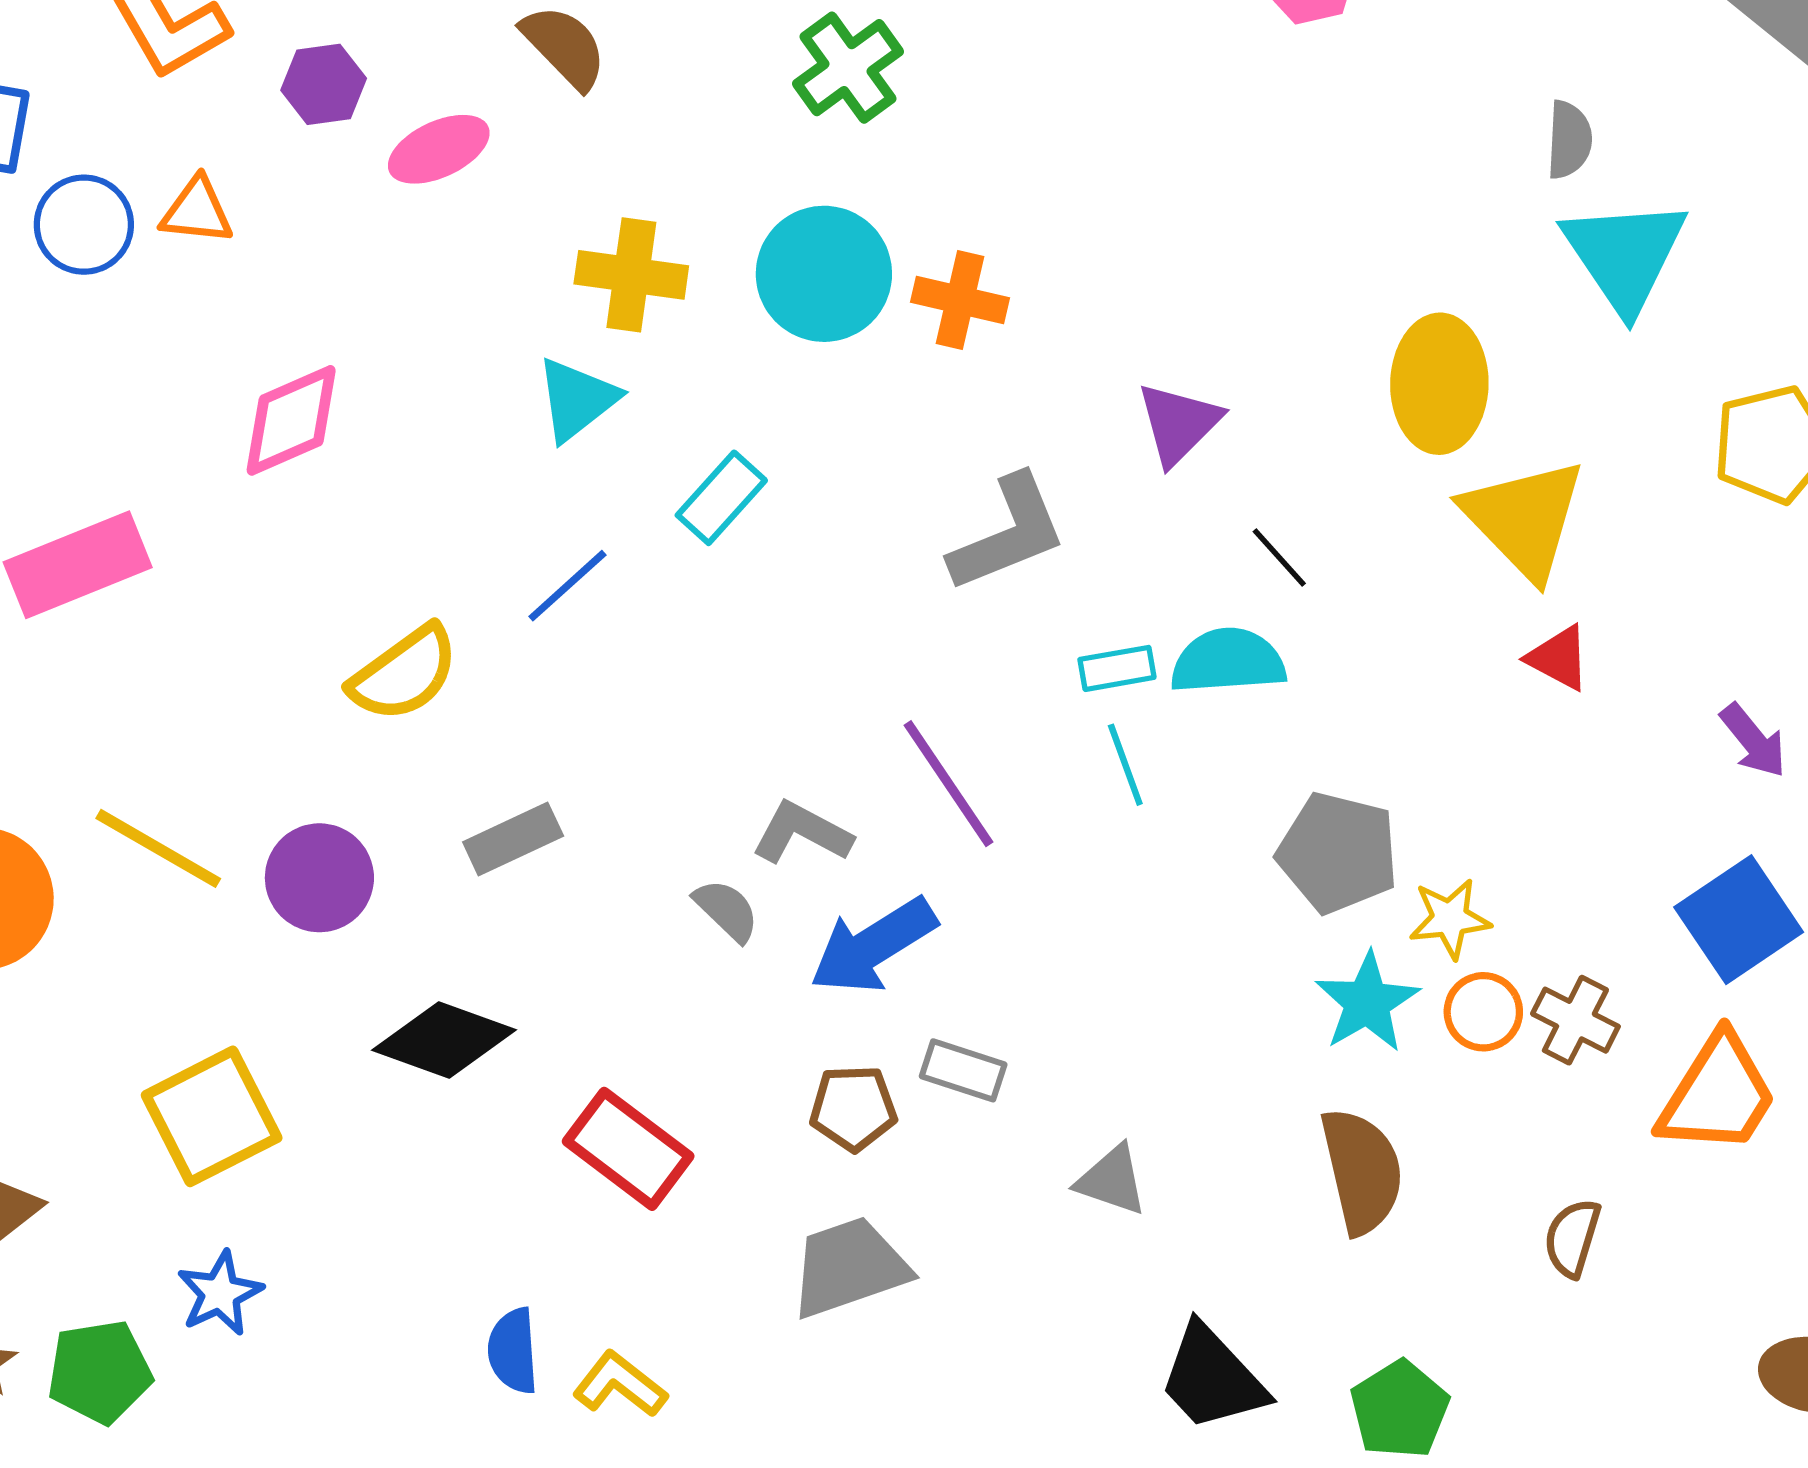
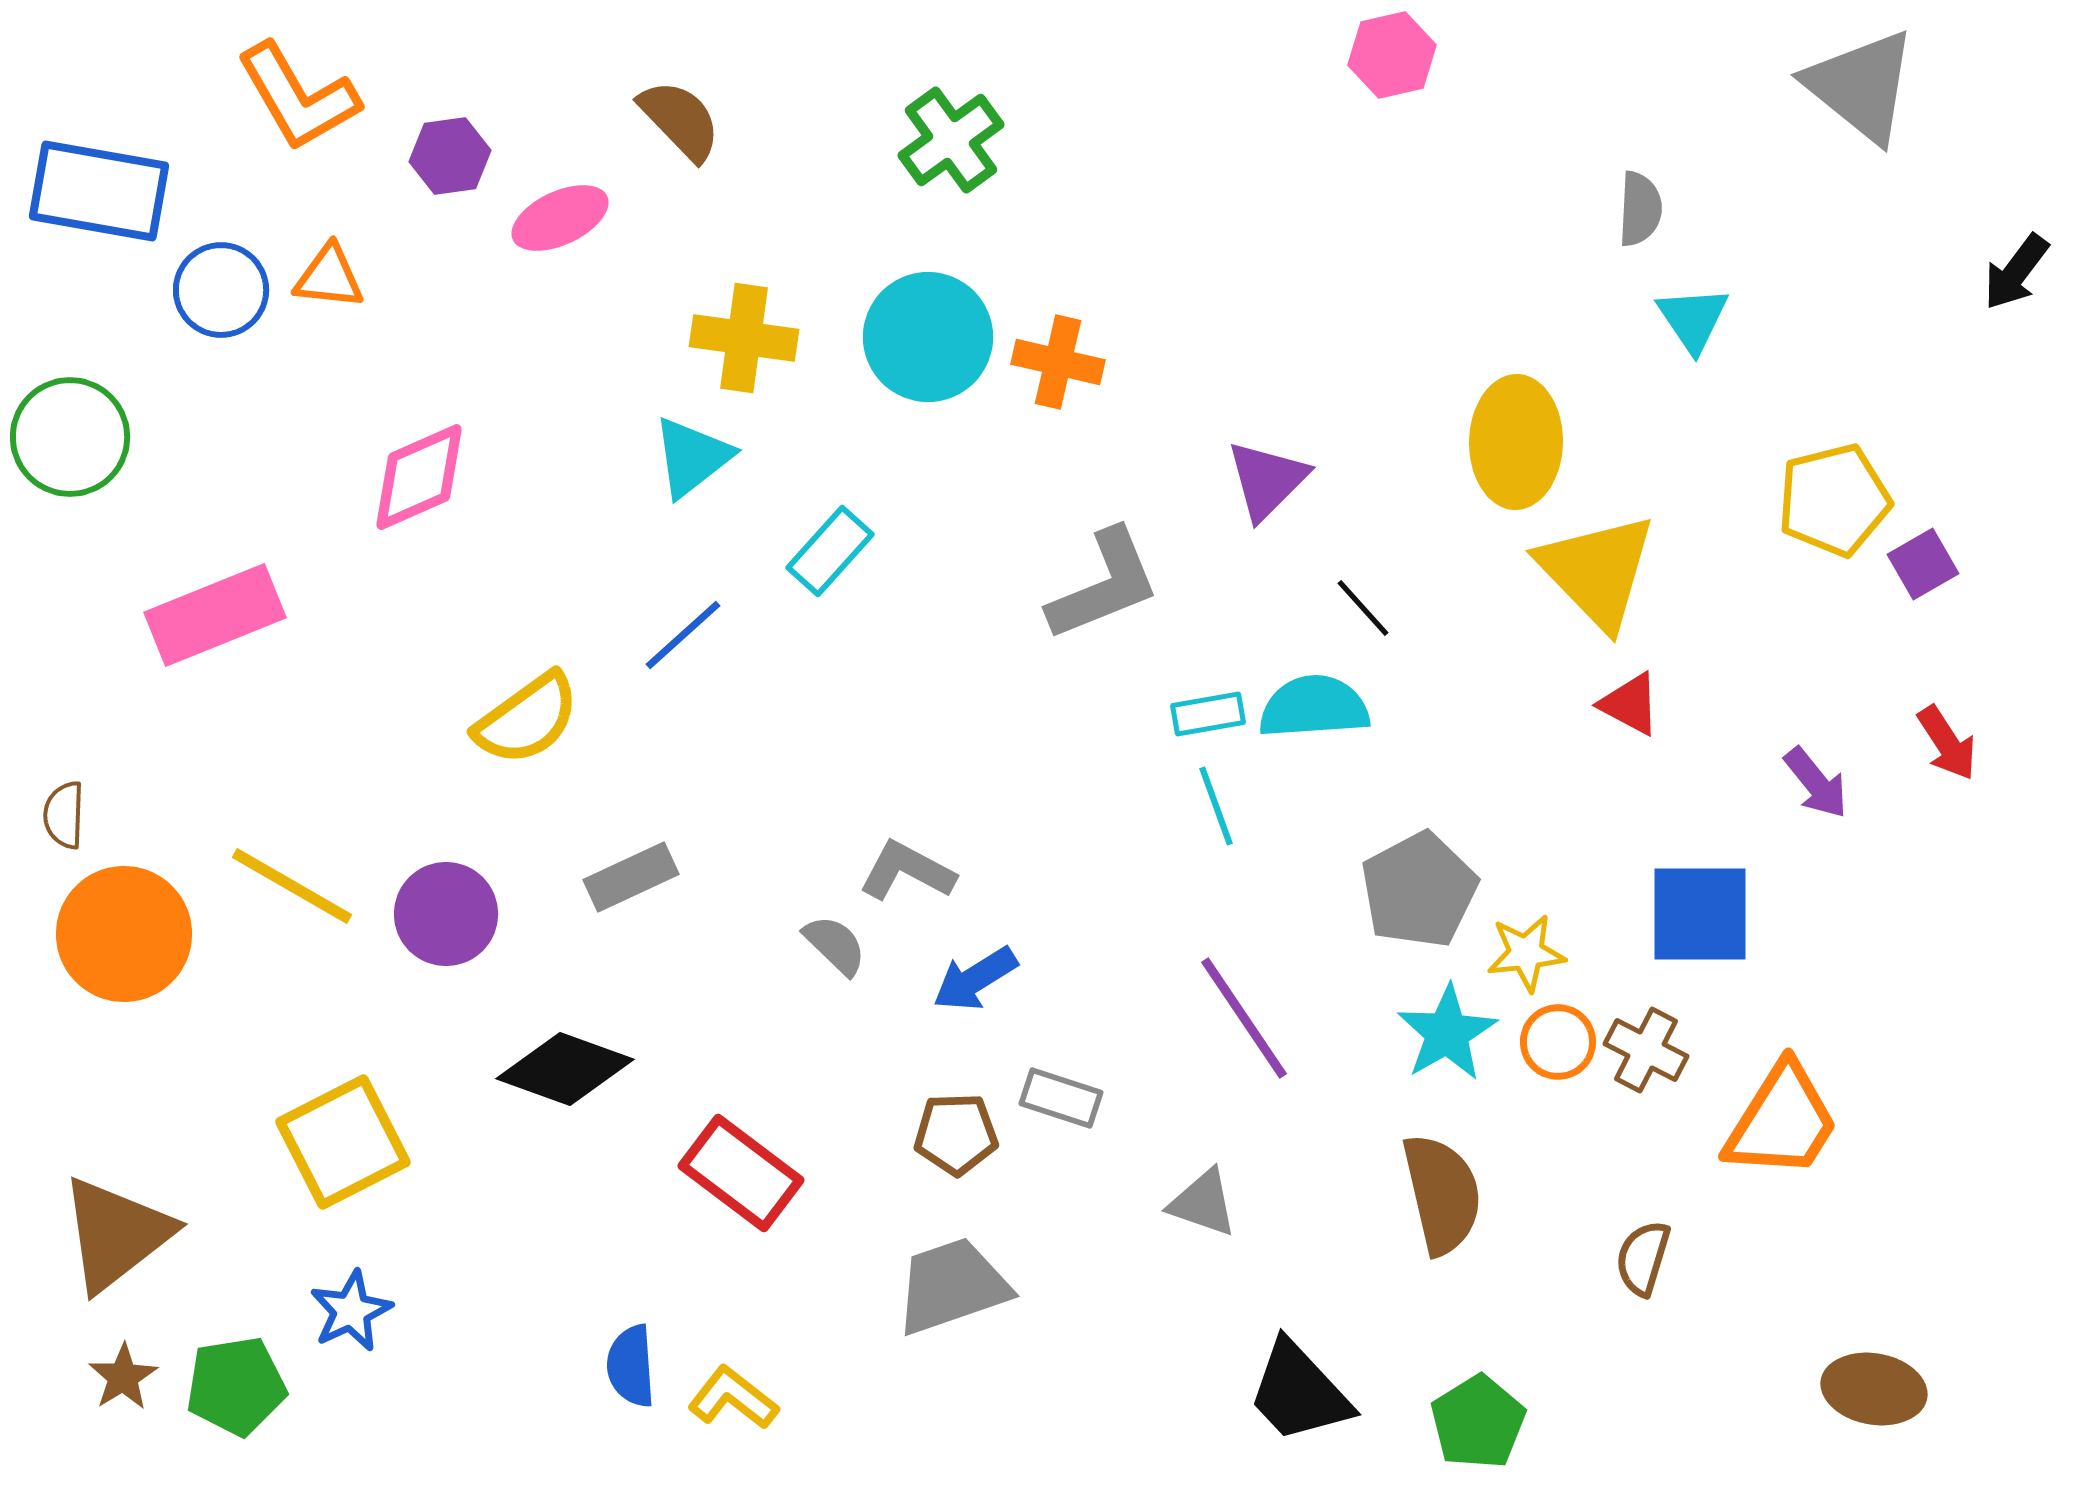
cyan triangle: (1625, 255) -> (1693, 319), size x0.6
purple line: (948, 784) -> (1244, 1018), moved
gray pentagon: (1338, 853) -> (1419, 890), turned 30
blue square: (1739, 920) -> (1700, 914), moved, turned 34
blue arrow: (873, 946) -> (975, 979), size x0.7

